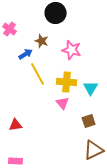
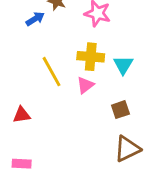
yellow line: (38, 74) -> (51, 72), moved
pink triangle: (63, 103) -> (85, 85), turned 32

